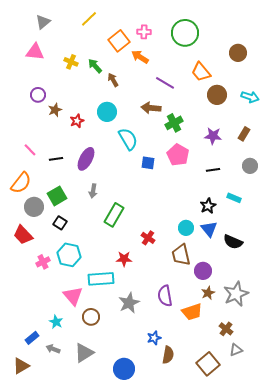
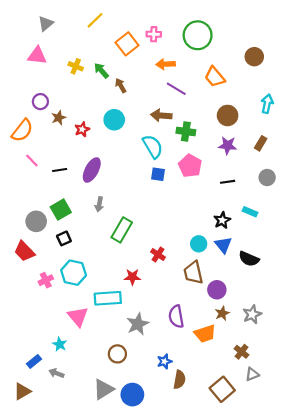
orange arrow: (140, 57) -> (166, 64), moved, turned -36
brown circle: (217, 95) -> (228, 115), moved
cyan arrow: (250, 97) -> (267, 104), turned -96
green cross: (174, 123) -> (186, 132), turned 36
cyan semicircle: (128, 139) -> (153, 146), moved
orange semicircle: (21, 183) -> (22, 130), moved
black square: (60, 223) -> (64, 238), turned 32
gray star: (236, 294) -> (252, 314), size x0.7
brown circle: (91, 317) -> (117, 354), moved
gray triangle: (84, 353) -> (104, 389), moved

